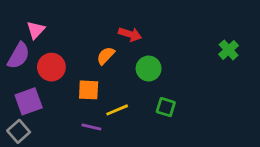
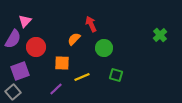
red arrow: (130, 34) -> (91, 24), turned -133
purple line: (91, 127) -> (56, 89), moved, turned -56

